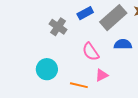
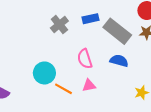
gray rectangle: (113, 18) -> (117, 31), turned 64
cyan circle: (47, 69) -> (44, 73), moved

